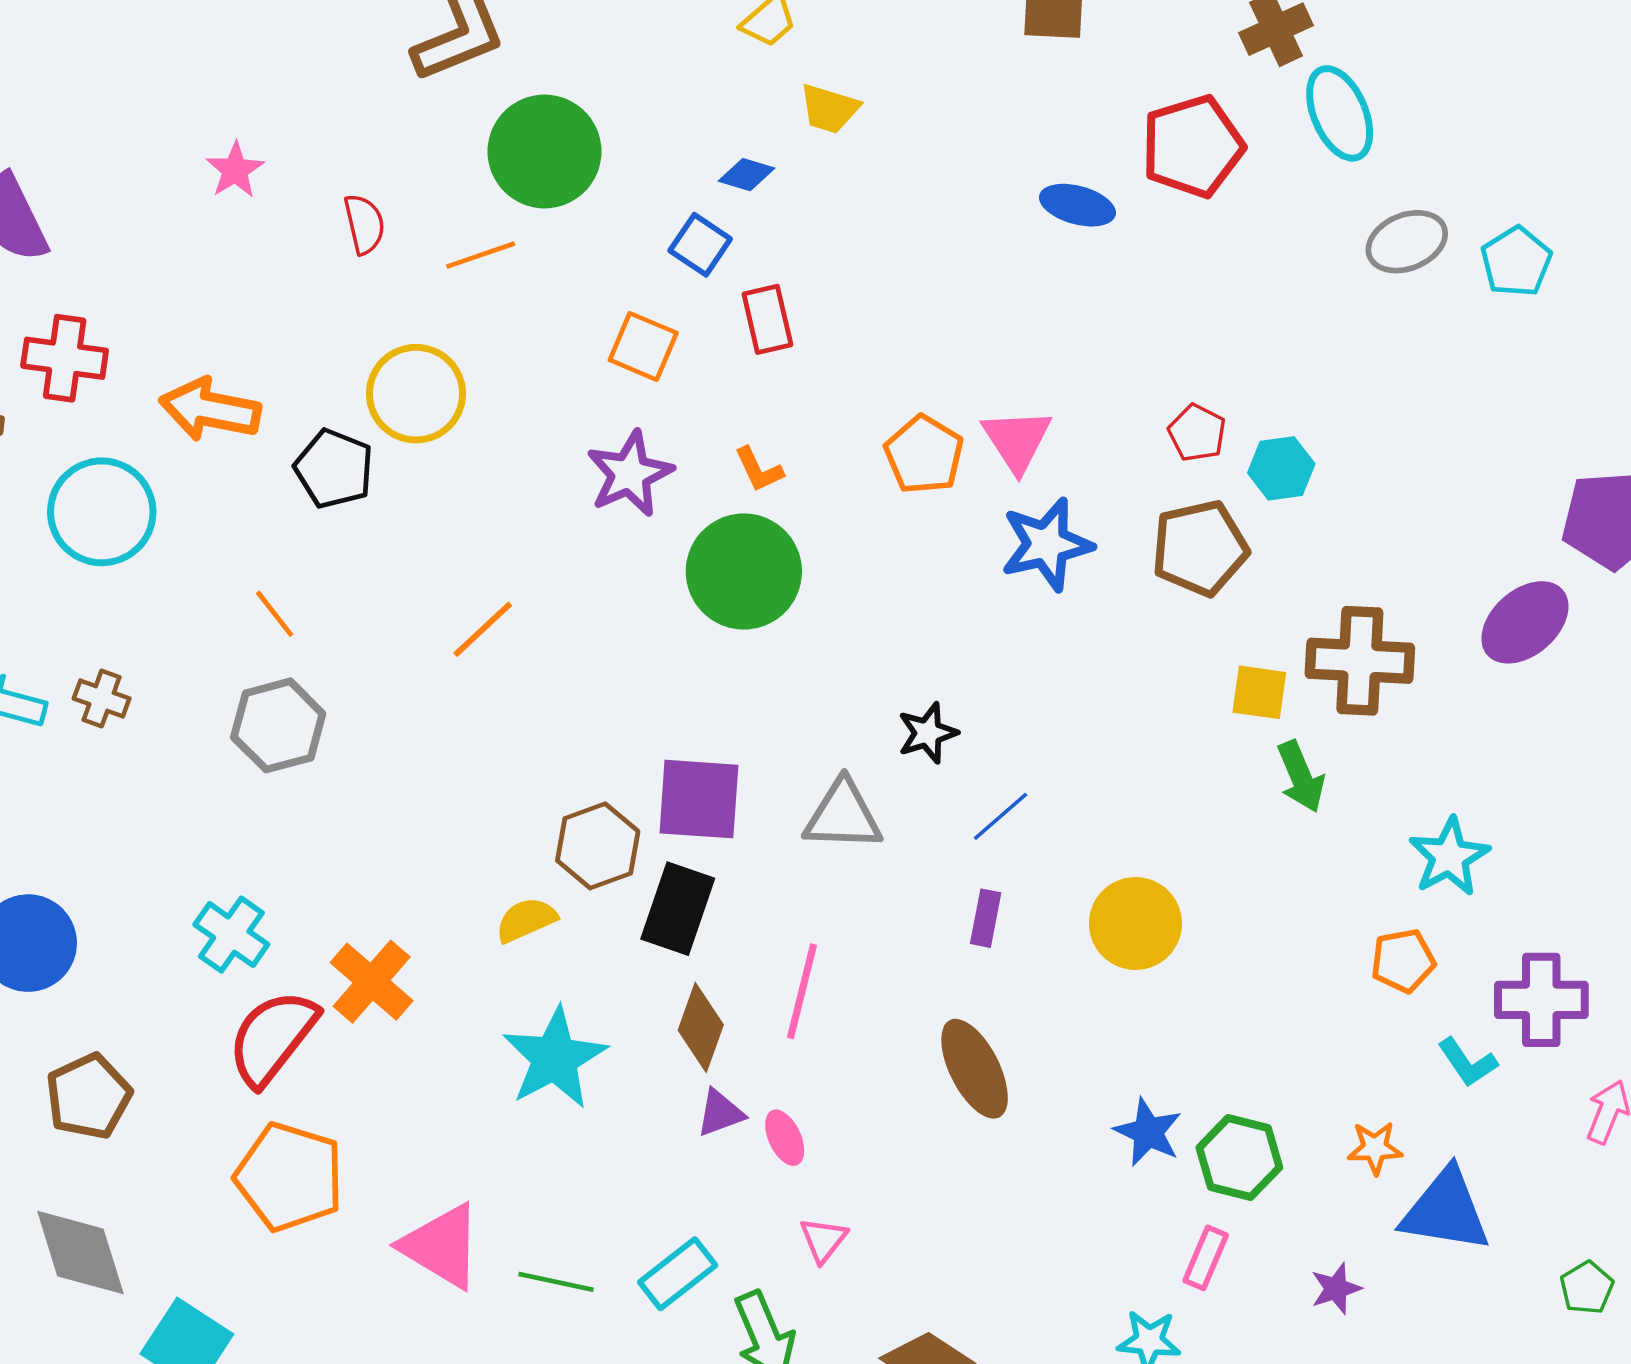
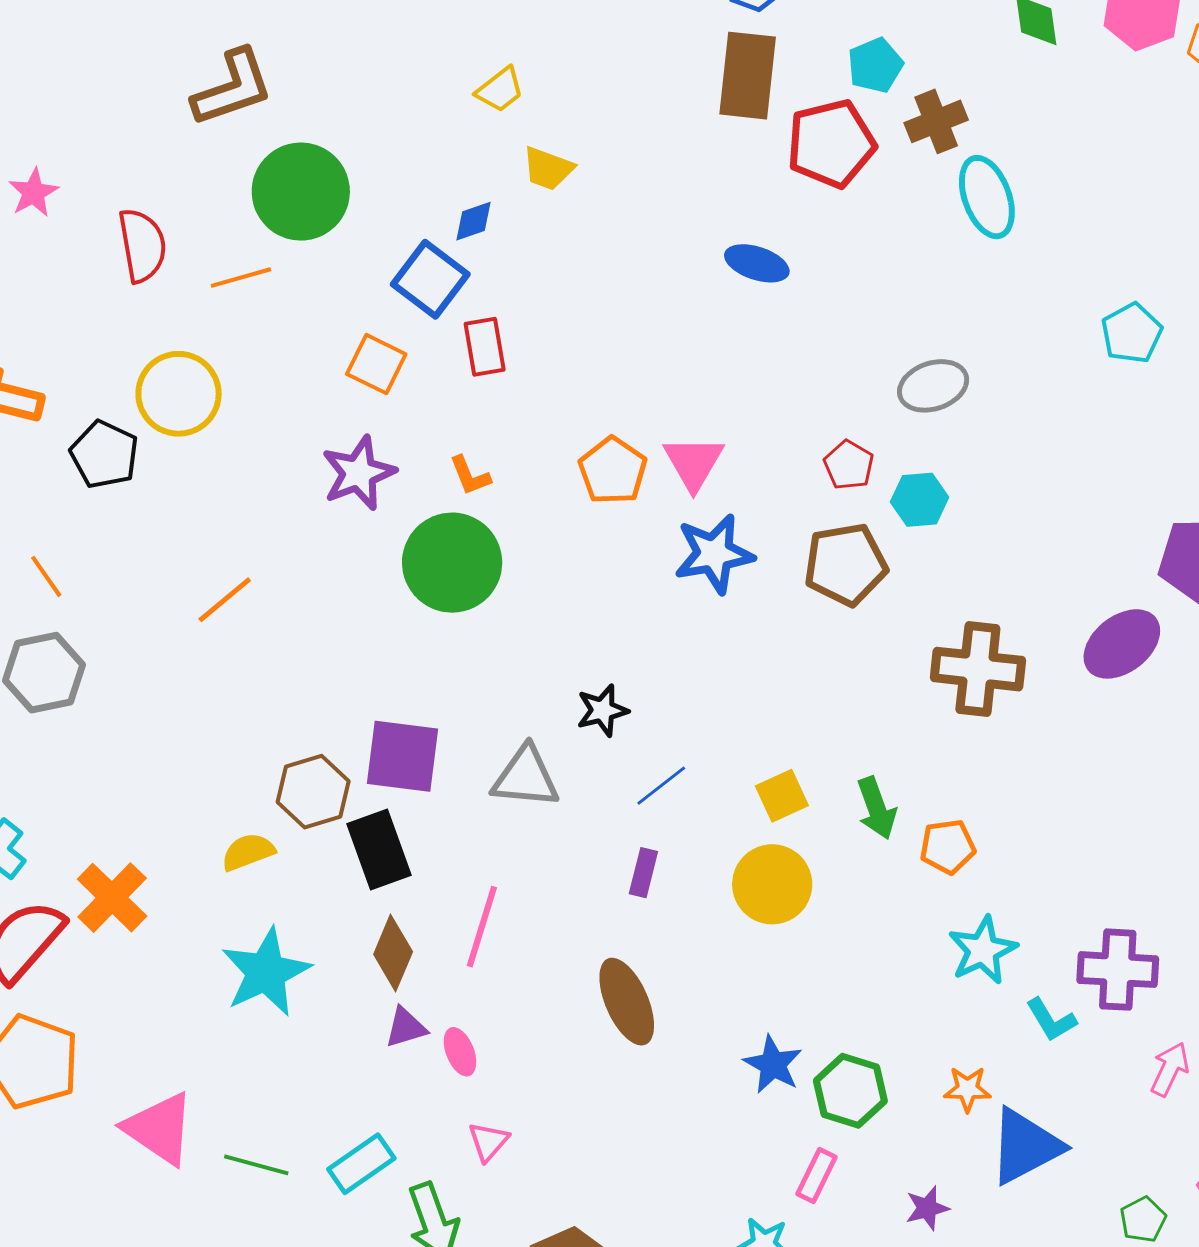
red pentagon: (1193, 146) -> (831, 144), moved
blue diamond: (746, 175) -> (473, 221), turned -39
red semicircle: (364, 224) -> (142, 245), size x1.4
gray ellipse: (1407, 242) -> (933, 386), moved
blue square: (700, 245) -> (430, 279), size x1.4
yellow square: (1259, 692) -> (782, 796), moved, turned -36
green arrow: (1301, 777) -> (877, 808), moved
cyan star: (1449, 857) -> (983, 950), moved
black rectangle: (678, 909) -> (379, 850), turned -42
orange pentagon: (1403, 961) -> (948, 847), moved
blue triangle: (1446, 1211) -> (1025, 1146), turned -40

